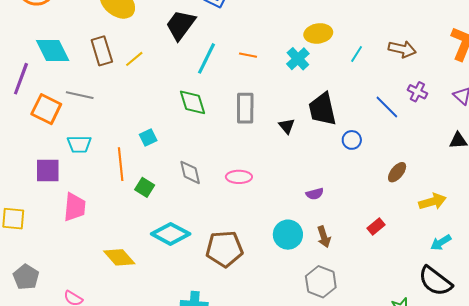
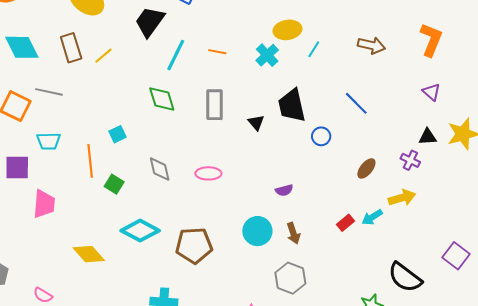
cyan line: (357, 54) -> (314, 49), moved
purple cross: (417, 92) -> (410, 160), moved
cyan arrow: (441, 242) -> (372, 217), moved

